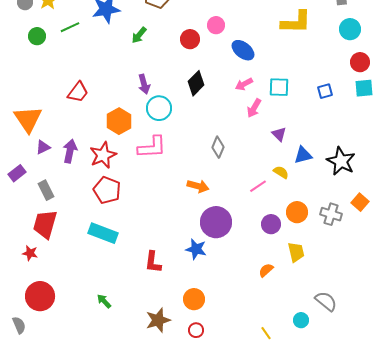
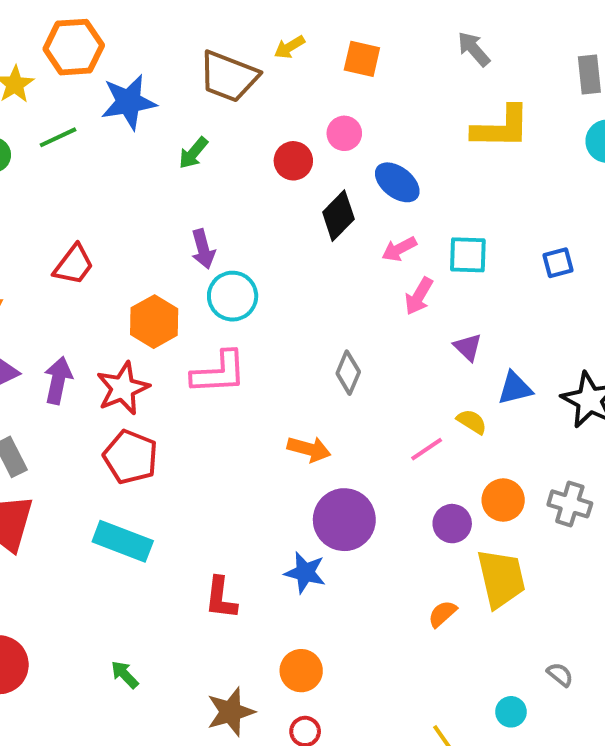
black diamond: (196, 83) -> (338, 216), moved
yellow trapezoid: (296, 252) -> (501, 578), size x1.5
gray semicircle: (326, 301) -> (560, 675), size x0.6

